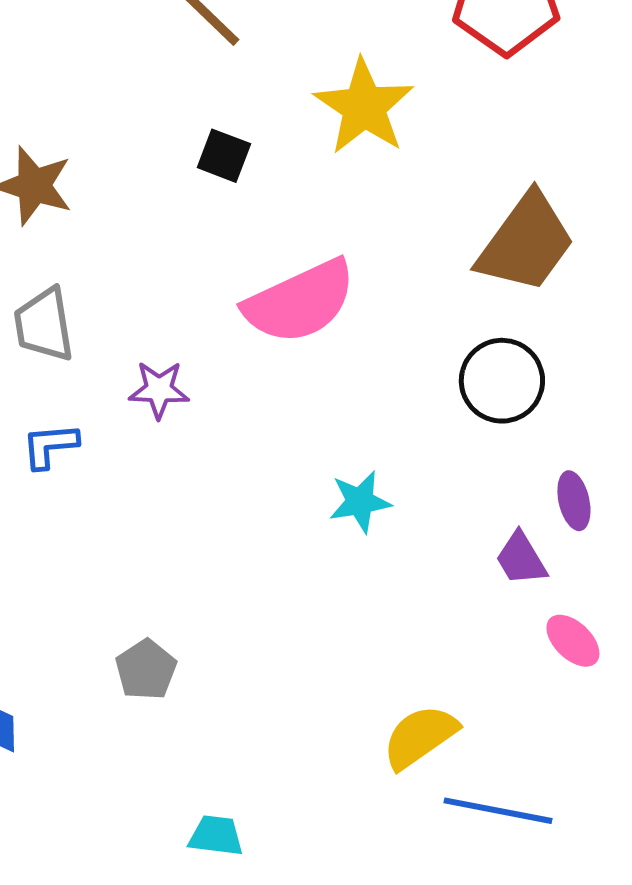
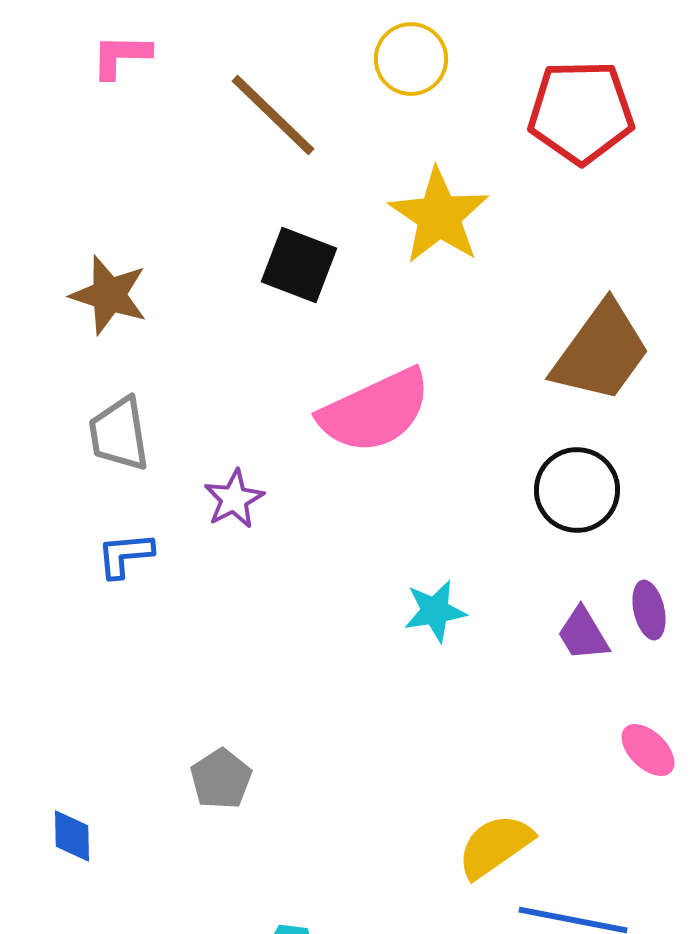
black square: (224, 156) -> (299, 265), size x1.4
purple star: (159, 390) -> (234, 499), turned -30
purple trapezoid: (521, 559) -> (583, 634), moved

